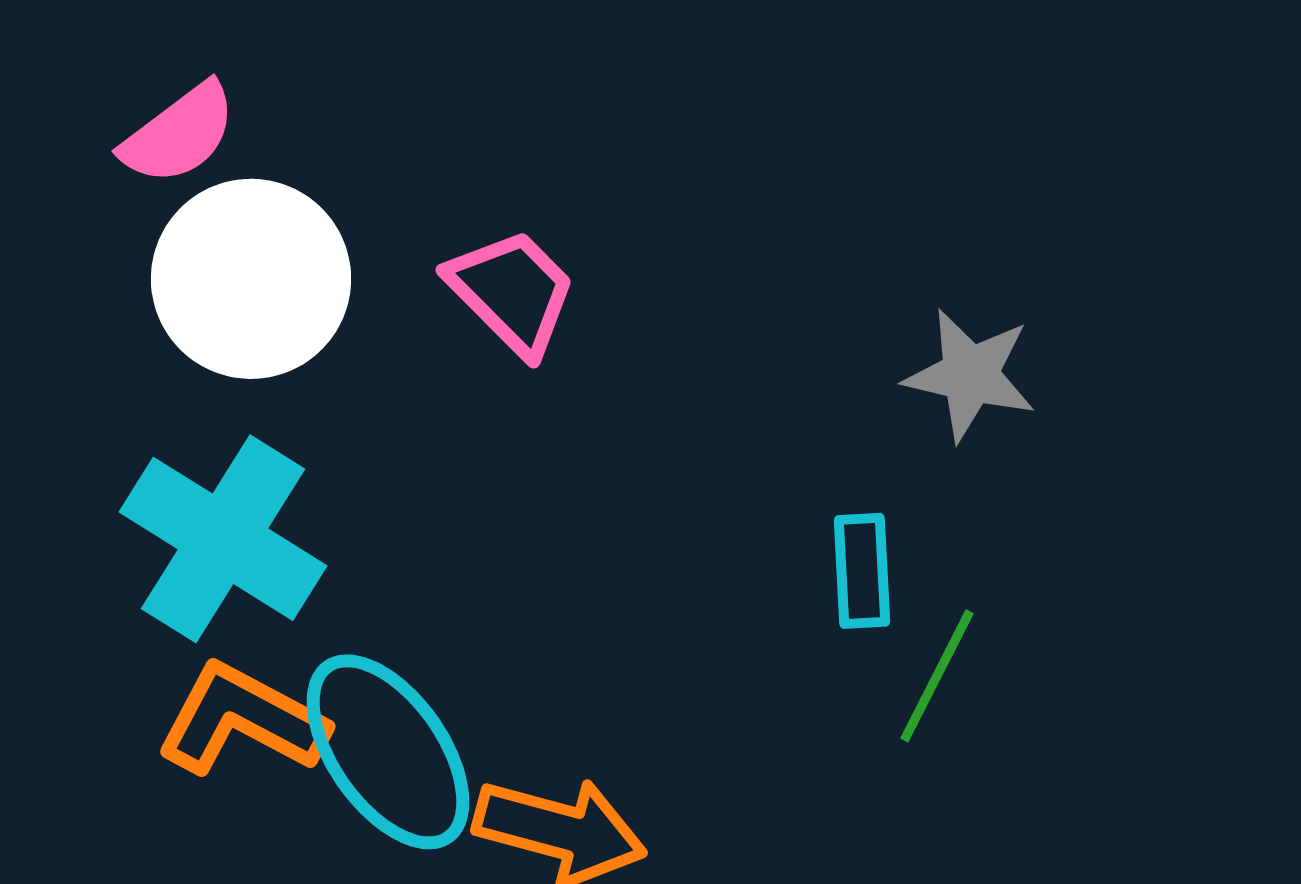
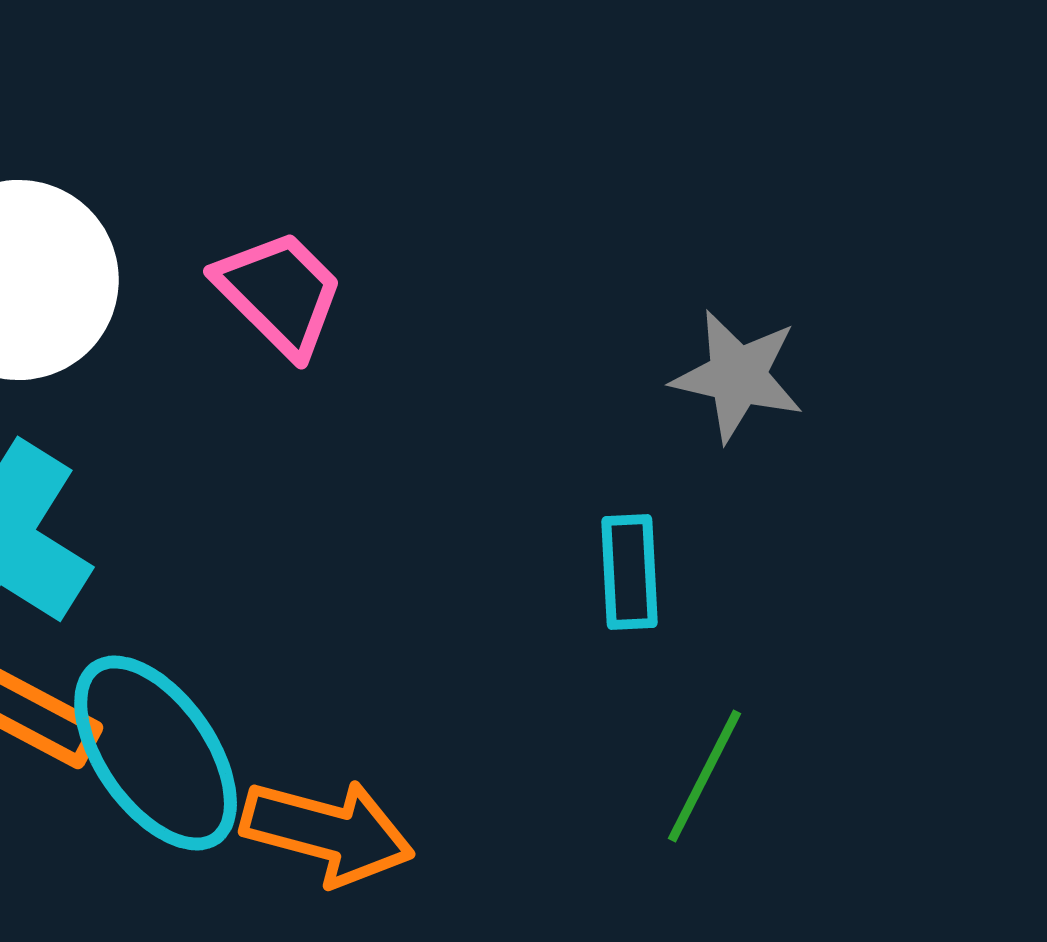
green line: (937, 676) -> (705, 776), moved

